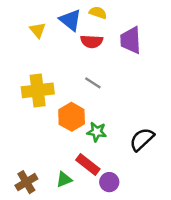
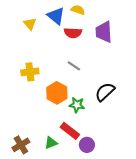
yellow cross: (38, 90) -> (30, 72), size x0.7
black semicircle: (142, 139) -> (105, 92), moved

